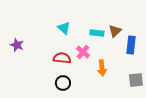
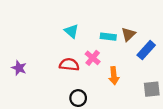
purple star: (17, 45) -> (19, 68), moved
blue rectangle: (131, 45) -> (146, 50), turned 36
black circle: (63, 83) -> (78, 98), moved

